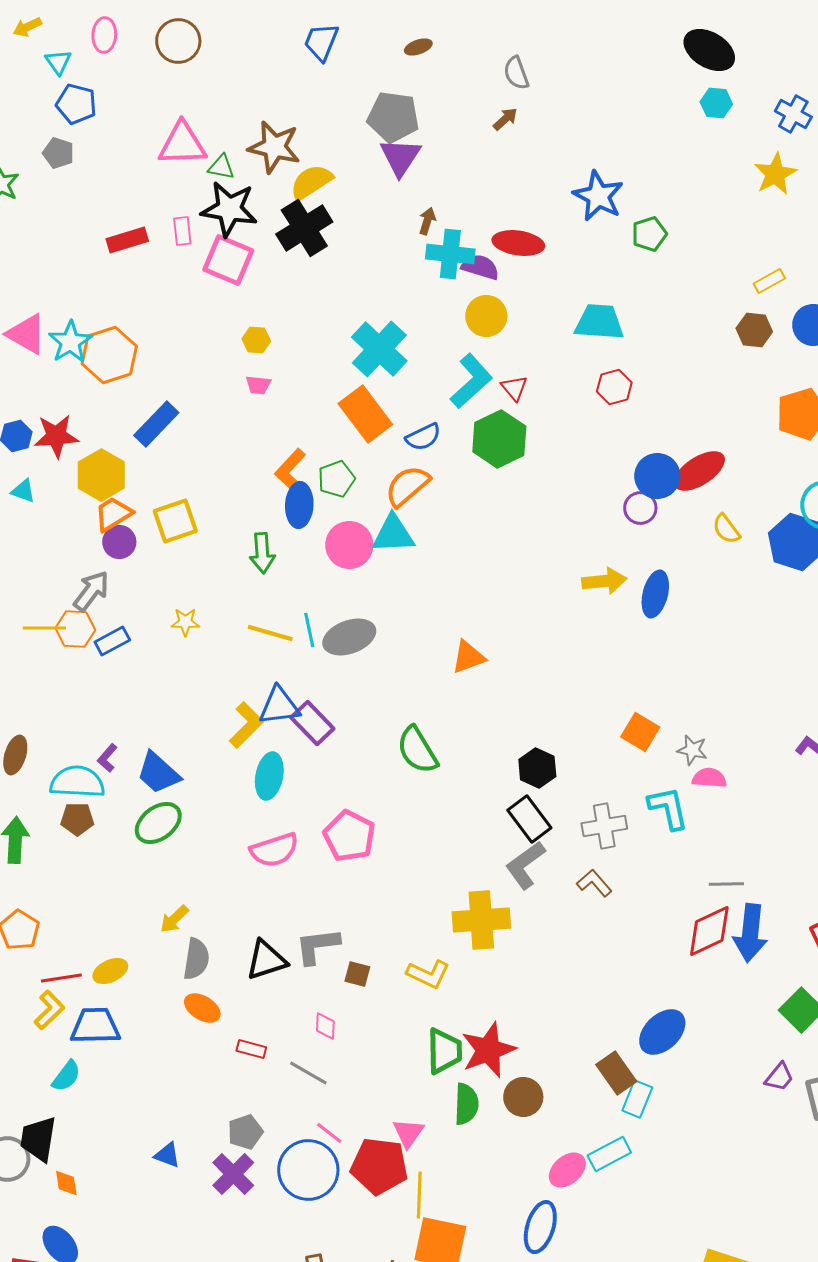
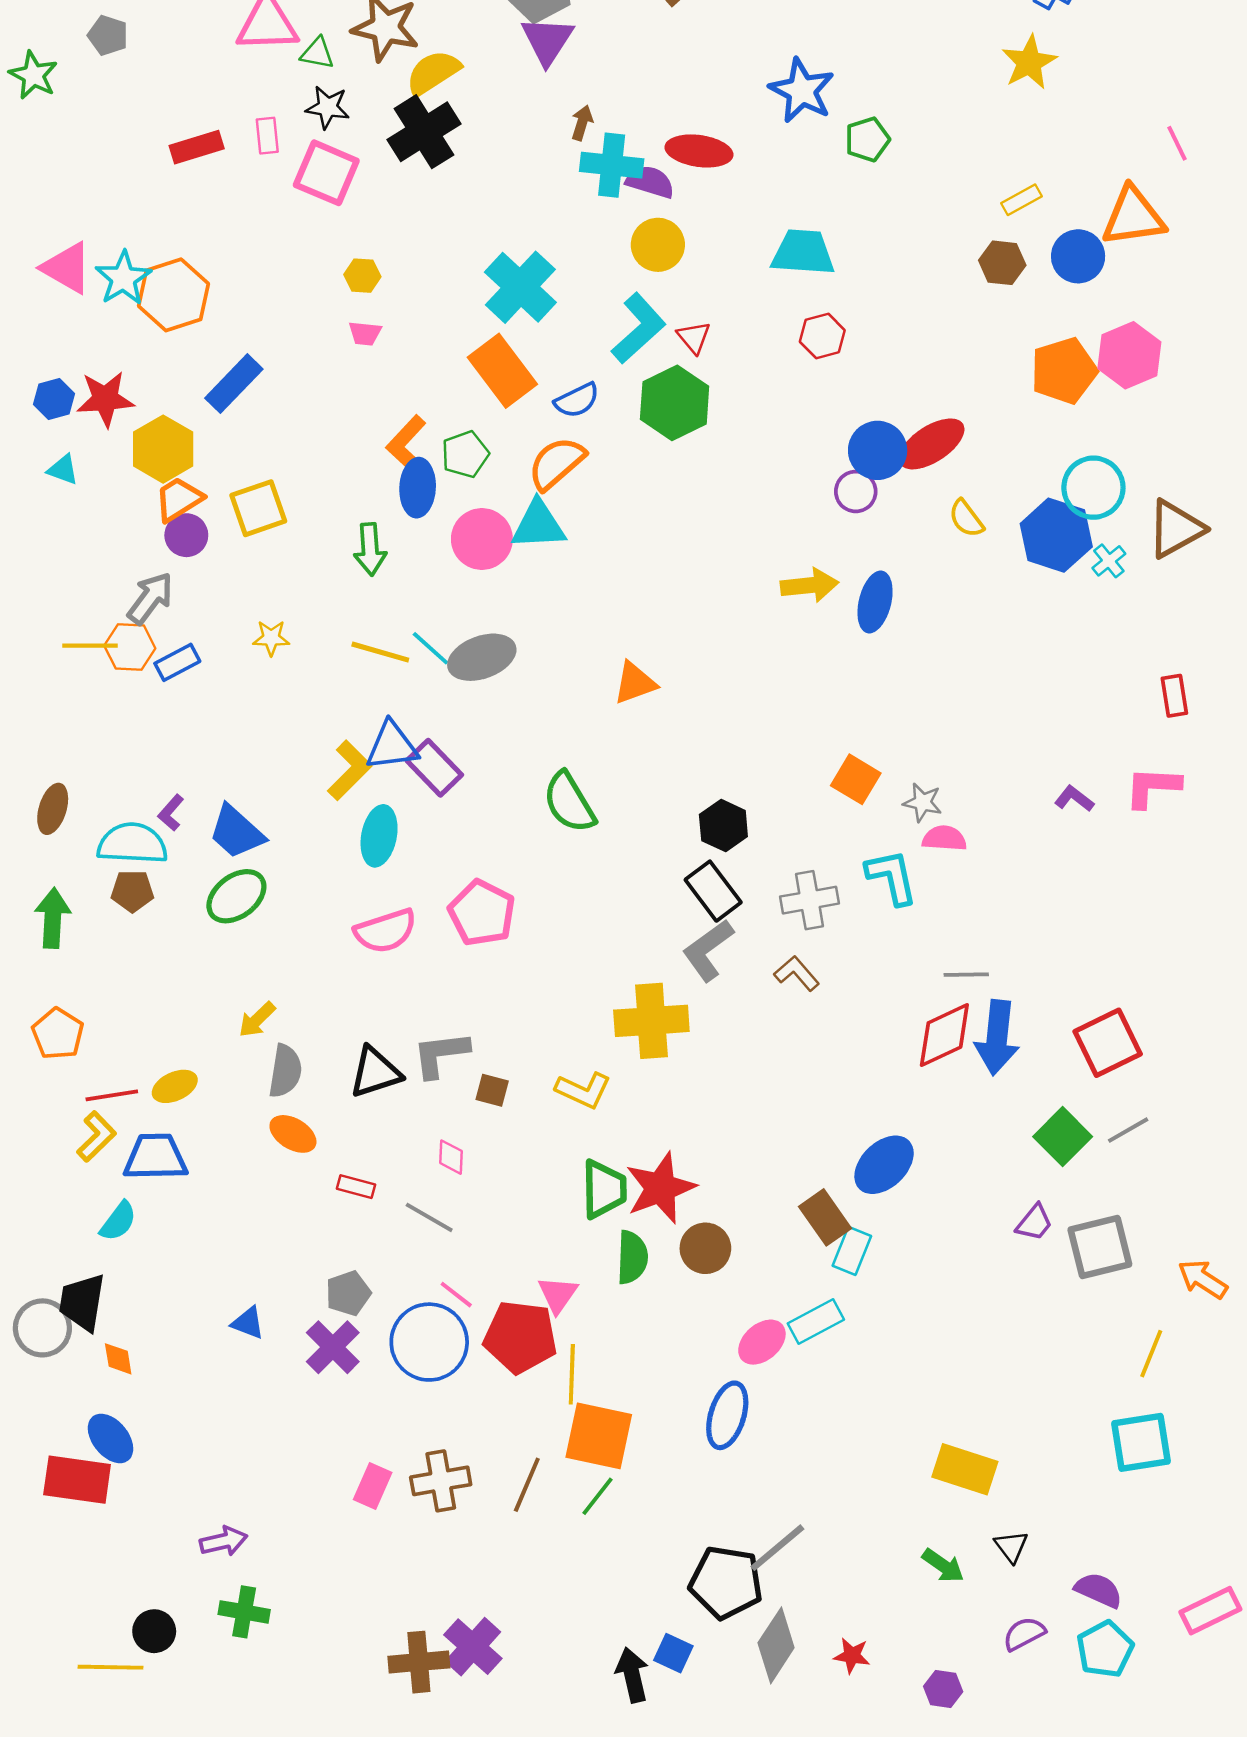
black star: (229, 209) -> (328, 107), size x0.6
cyan line: (309, 630) -> (430, 648), turned -36

